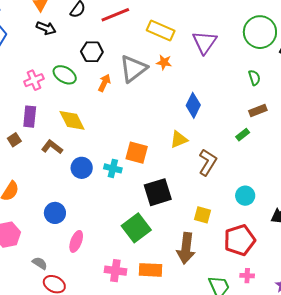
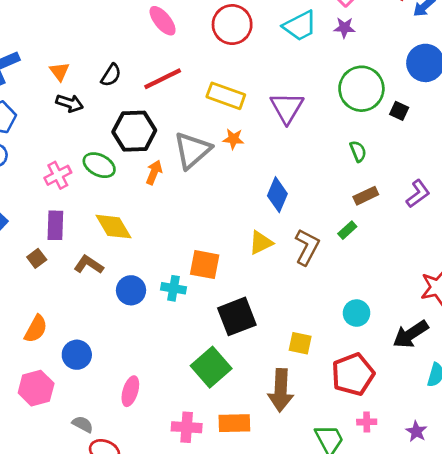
black hexagon: (92, 52) -> (134, 131), size x1.4
brown L-shape: (208, 162) -> (307, 247), moved
blue circle: (55, 213) -> (77, 355), moved

